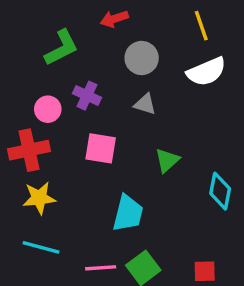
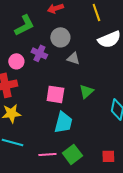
yellow line: (201, 26) -> (96, 12), moved
gray circle: (142, 58) -> (60, 37), moved
pink square: (101, 148) -> (55, 94), moved

